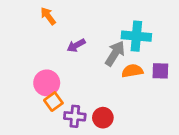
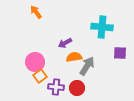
purple arrow: (76, 45) -> (65, 43), moved
gray arrow: (115, 53) -> (87, 66), moved
orange semicircle: (132, 71) -> (74, 57), moved

